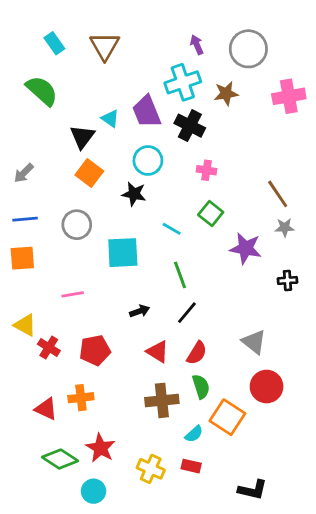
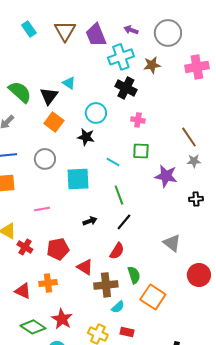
purple arrow: (197, 45) -> (131, 30), turned -48
green semicircle: (42, 91) -> (20, 92), moved
purple trapezoid: (147, 112) -> (96, 35), moved
green square: (211, 213) -> (141, 151), turned -36
red triangle: (158, 352) -> (85, 267), moved
red semicircle: (197, 353) -> (117, 251), moved
red circle: (267, 387) -> (199, 275), moved
cyan semicircle: (194, 434) -> (118, 307), moved

